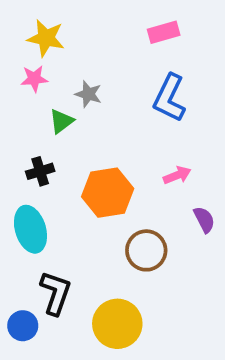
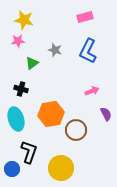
gray star: (88, 94) -> (55, 50), moved
black cross: (40, 171) -> (21, 89), turned 32
orange hexagon: (108, 193) -> (51, 114), moved

